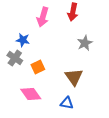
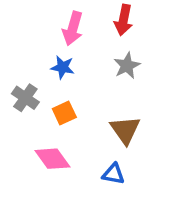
blue star: (23, 40) -> (63, 67), moved
gray star: (85, 43) -> (127, 66), moved

